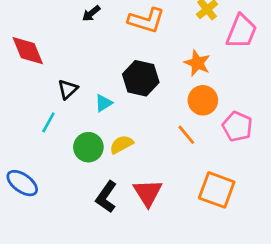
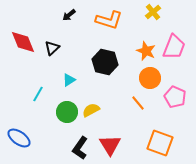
pink trapezoid: (241, 31) -> (174, 47), moved
black triangle: (68, 89) -> (52, 48), moved
cyan triangle: (104, 103) -> (69, 80), moved

